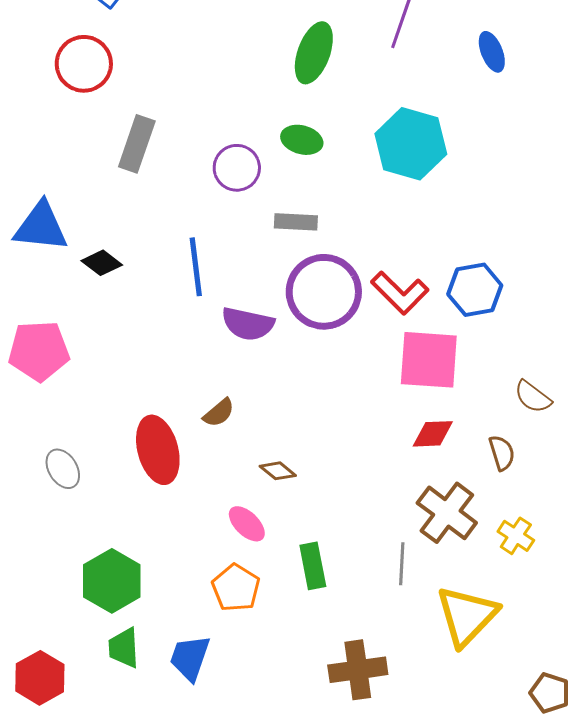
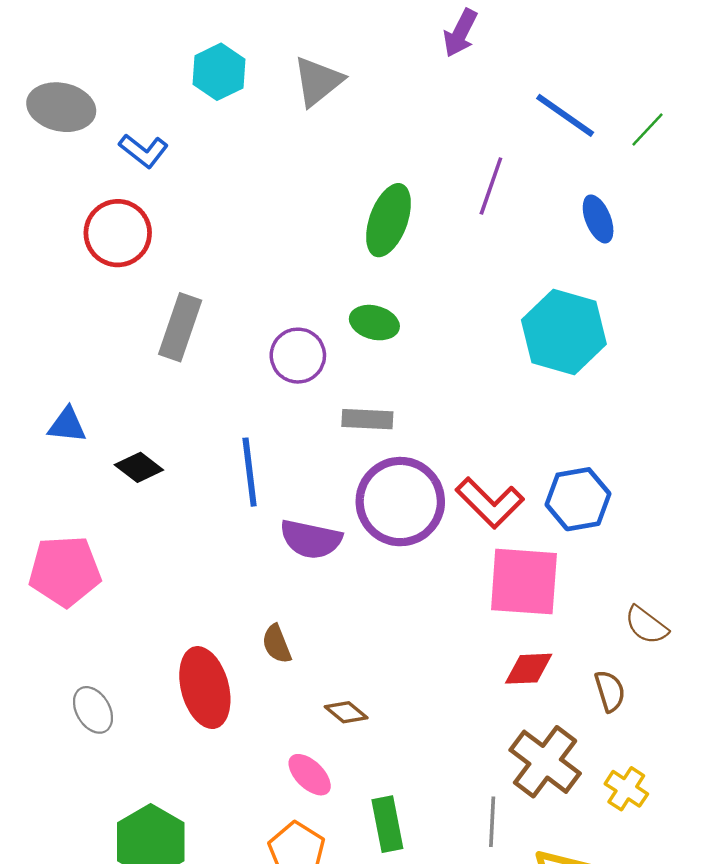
cyan hexagon: (411, 144) -> (564, 332), moved
blue triangle: (41, 227) -> (67, 425), size x0.6
brown semicircle: (219, 413) -> (277, 644), turned 108

